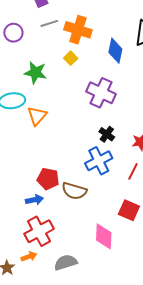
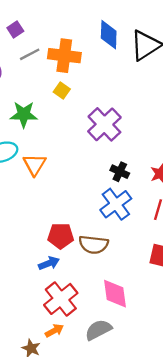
blue diamond: (115, 51) -> (109, 35), moved
purple cross: (101, 93) -> (104, 124), turned 32
pink diamond: (104, 236) -> (115, 294), moved

